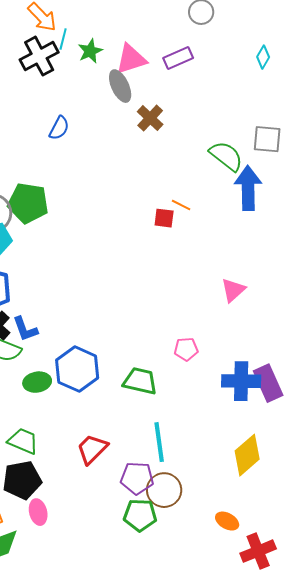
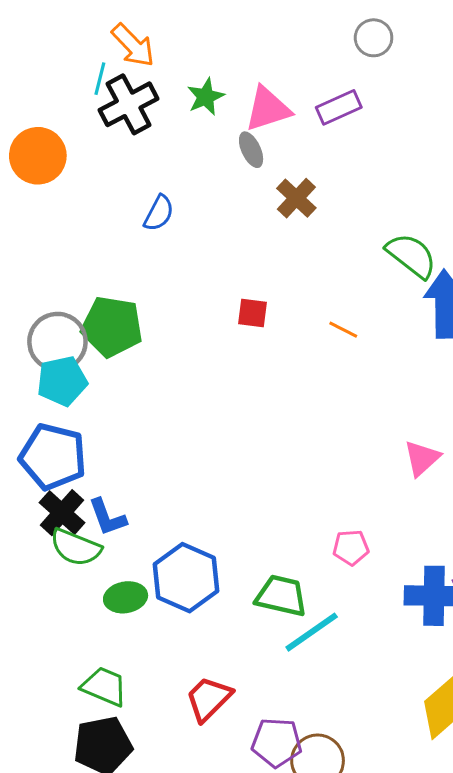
cyan line: (63, 39) -> (100, 79), moved
gray ellipse: (120, 86) -> (251, 150), size x0.7
red square: (164, 218) -> (253, 313), moved
cyan line: (159, 442) -> (312, 632), moved, turned 63

